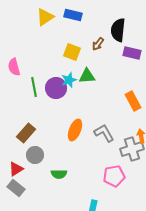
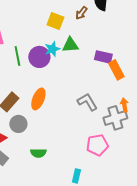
purple rectangle: (132, 53) -> (103, 57), moved
orange ellipse: (75, 130) -> (38, 99), moved
green semicircle: (59, 174) -> (38, 153), moved

